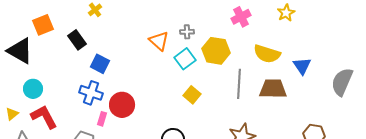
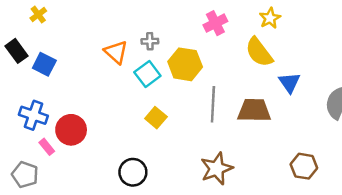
yellow semicircle: (267, 54) -> (259, 52), moved, turned 36
blue square: (100, 64) -> (44, 64), moved
pink rectangle: (102, 119) -> (47, 147), turned -56

